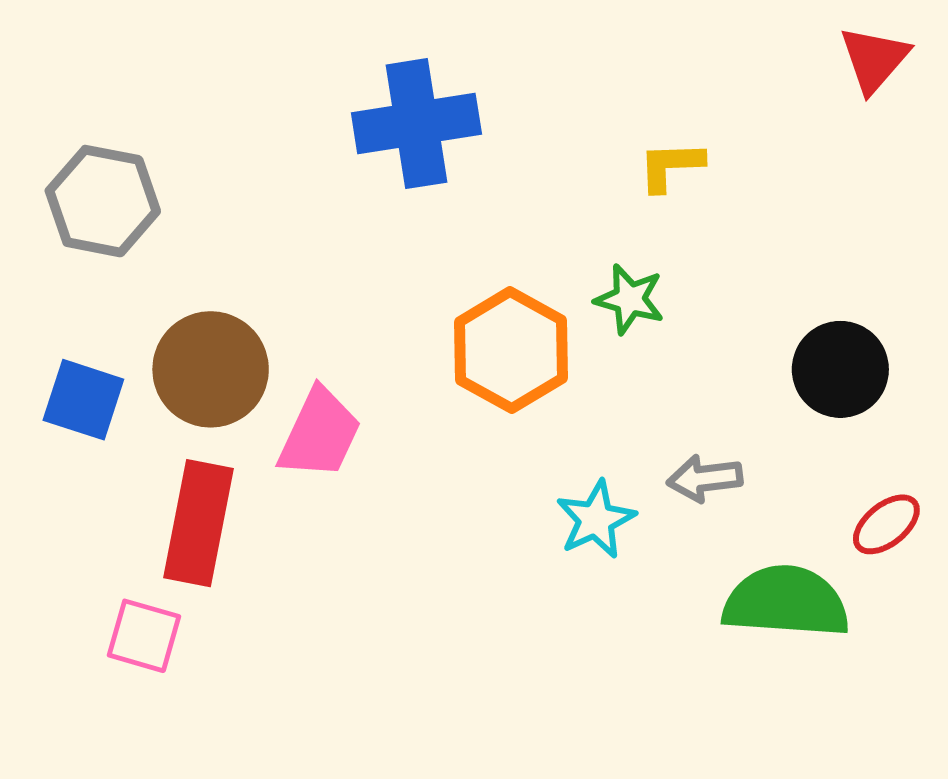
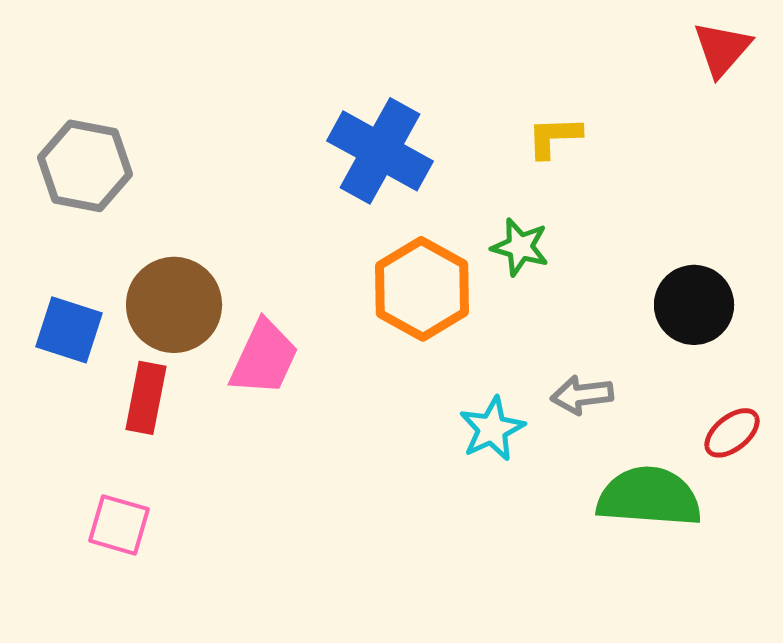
blue cross: (416, 124) -> (380, 151), moved, turned 38
red rectangle: (198, 523) -> (146, 398), moved, size x0.7

